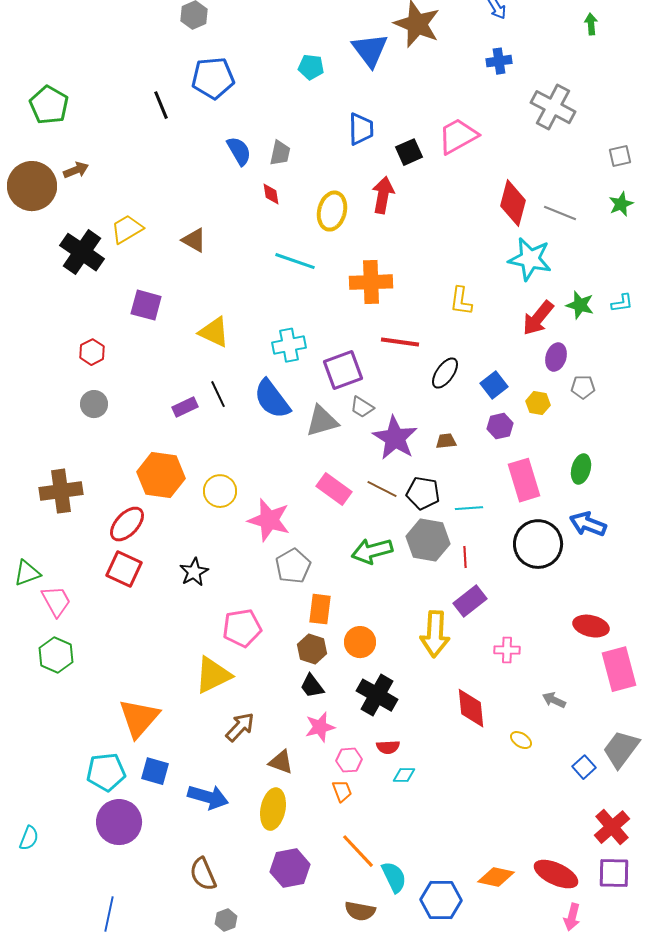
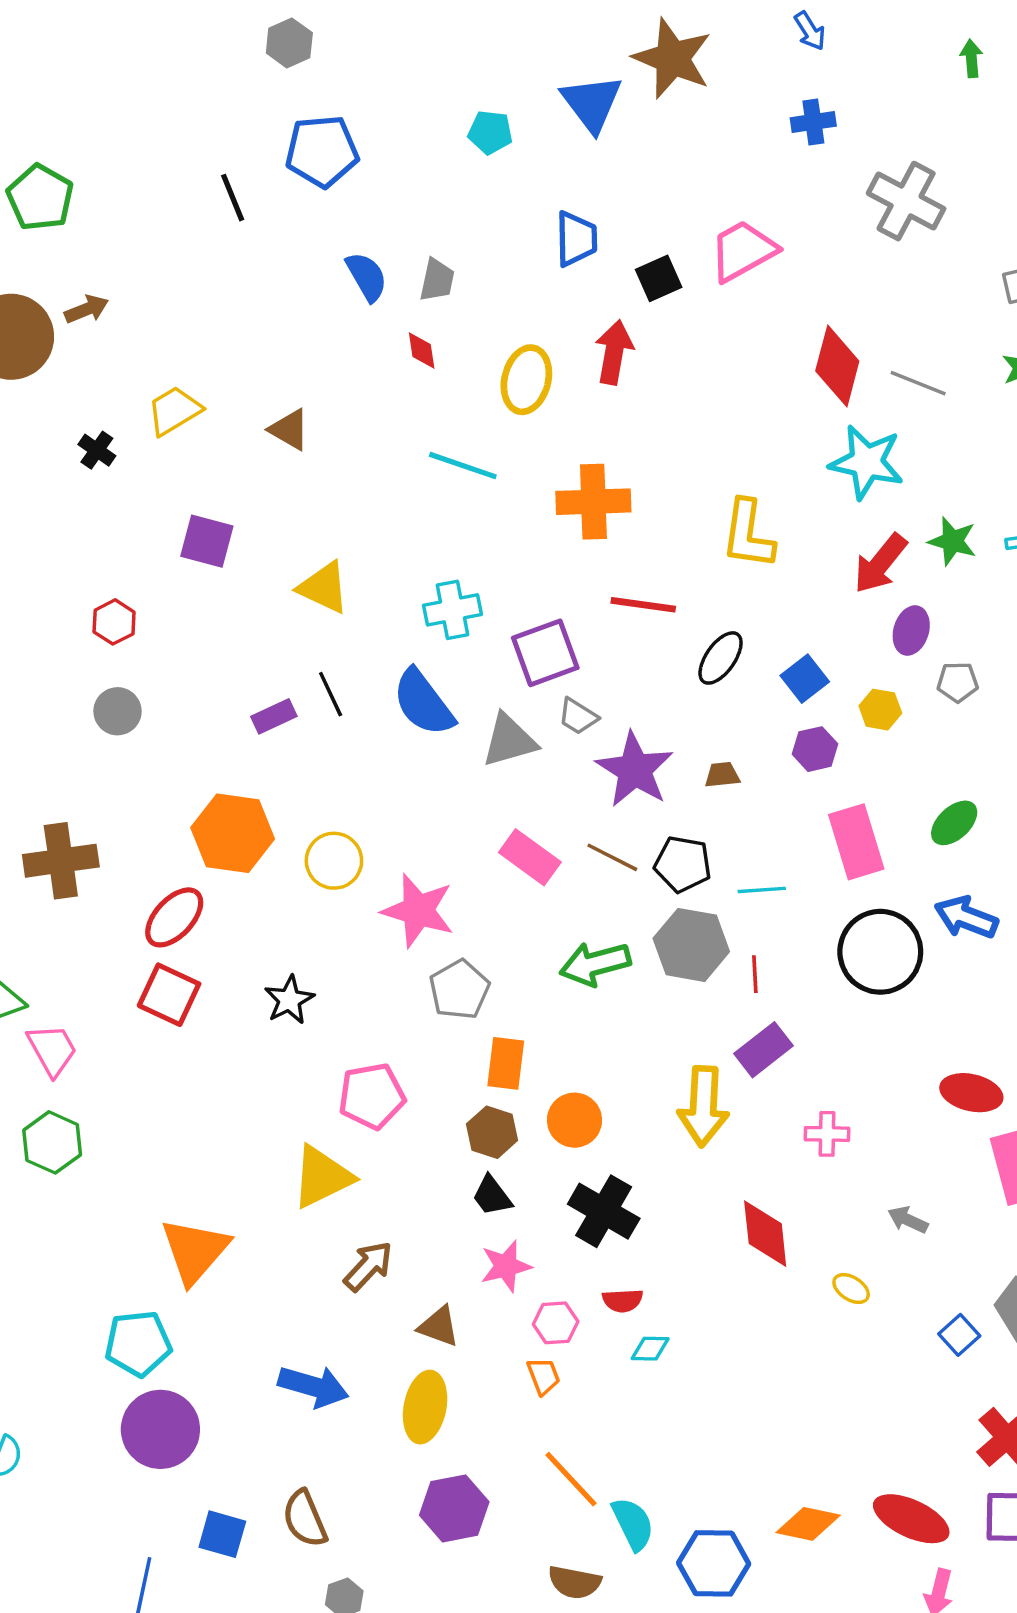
black cross: (82, 252) -> (97, 450), size x0.5
yellow L-shape: (461, 301) -> (748, 534), size x1.4
green ellipse: (581, 469) -> (954, 823), turned 32
blue square: (155, 771) -> (222, 1534), moved

